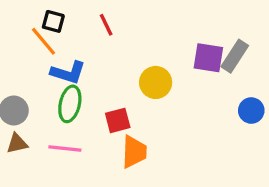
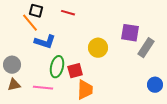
red line: (106, 25) -> (68, 13), turned -48
gray rectangle: (235, 56) -> (146, 48), moved
green ellipse: (70, 104) -> (57, 67), moved
blue circle: (251, 111) -> (155, 85), moved

